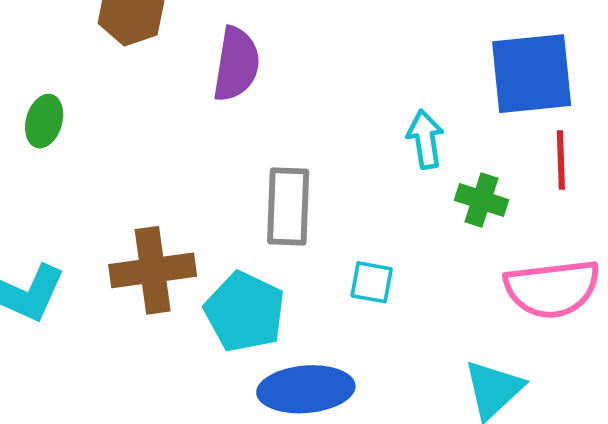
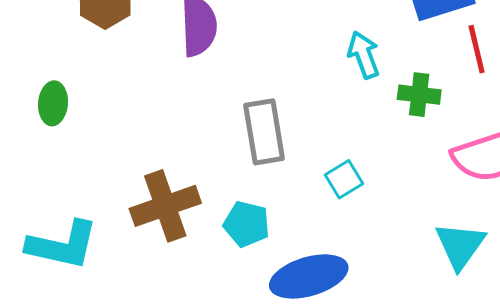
cyan square: (372, 282) -> (344, 179), turned -30
cyan pentagon: (245, 312) -> (247, 224), size x0.7

